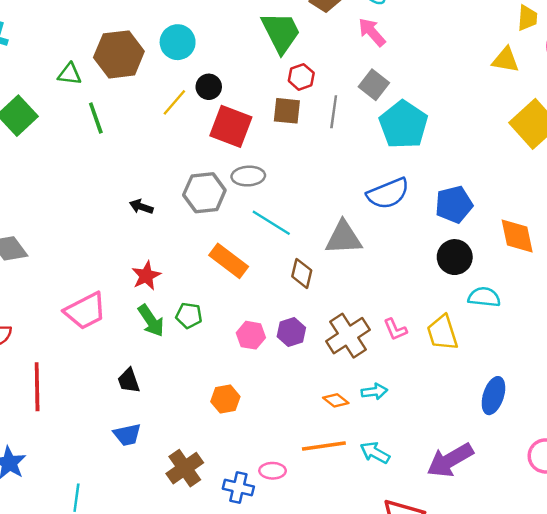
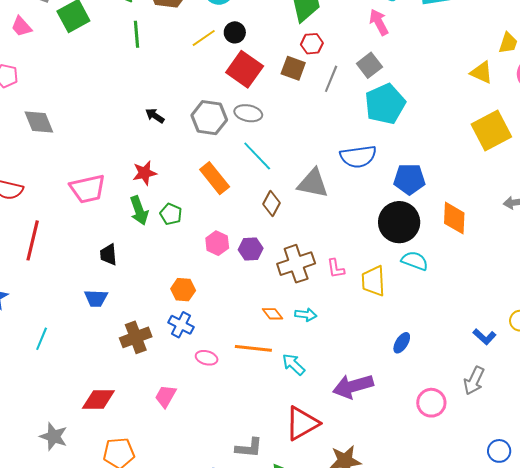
black circle: (455, 257) -> (399, 222), size x1.4
blue ellipse: (493, 396) -> (402, 343), size x0.7
blue cross: (238, 488) -> (181, 325), moved

